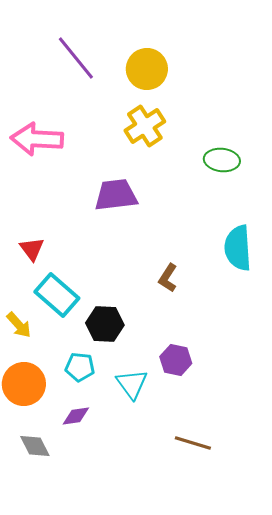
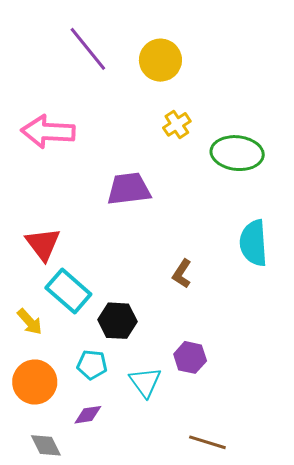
yellow cross: (145, 126) -> (177, 124), moved, size x0.7
green ellipse: (222, 160) -> (237, 153), size x1.4
red triangle: (32, 249) -> (43, 244), size x1.4

